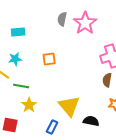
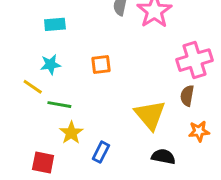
yellow triangle: (69, 106) -> (150, 115), moved
blue rectangle: (52, 127) -> (101, 152), moved

